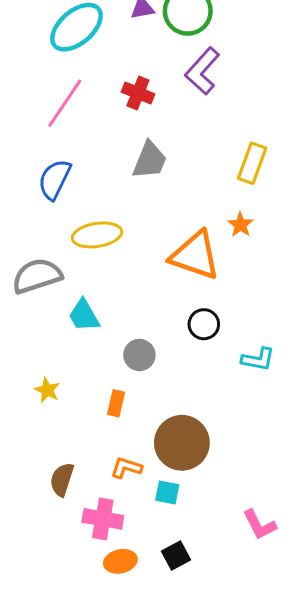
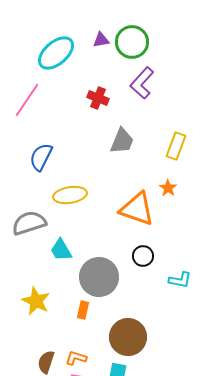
pink line: (65, 103) -> (27, 100), moved
gray trapezoid: (150, 160) -> (122, 141), moved
gray circle: (139, 355) -> (99, 277), size x1.8
yellow star: (47, 390) -> (36, 301), size x1.6
orange L-shape: (126, 468) -> (76, 358), moved

